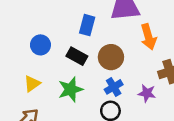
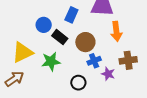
blue circle: (40, 45) -> (44, 25), moved
yellow triangle: (32, 84) -> (22, 52), size x1.6
blue cross: (114, 87) -> (94, 61), moved

